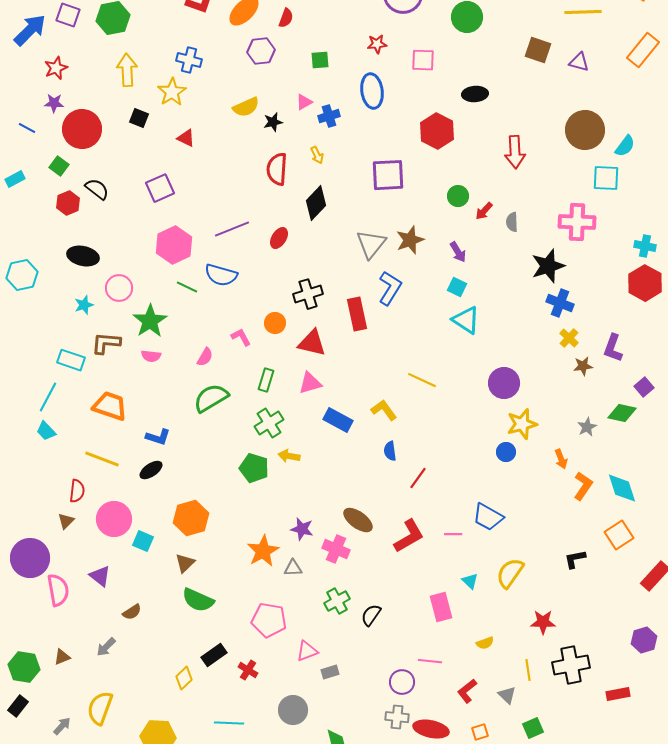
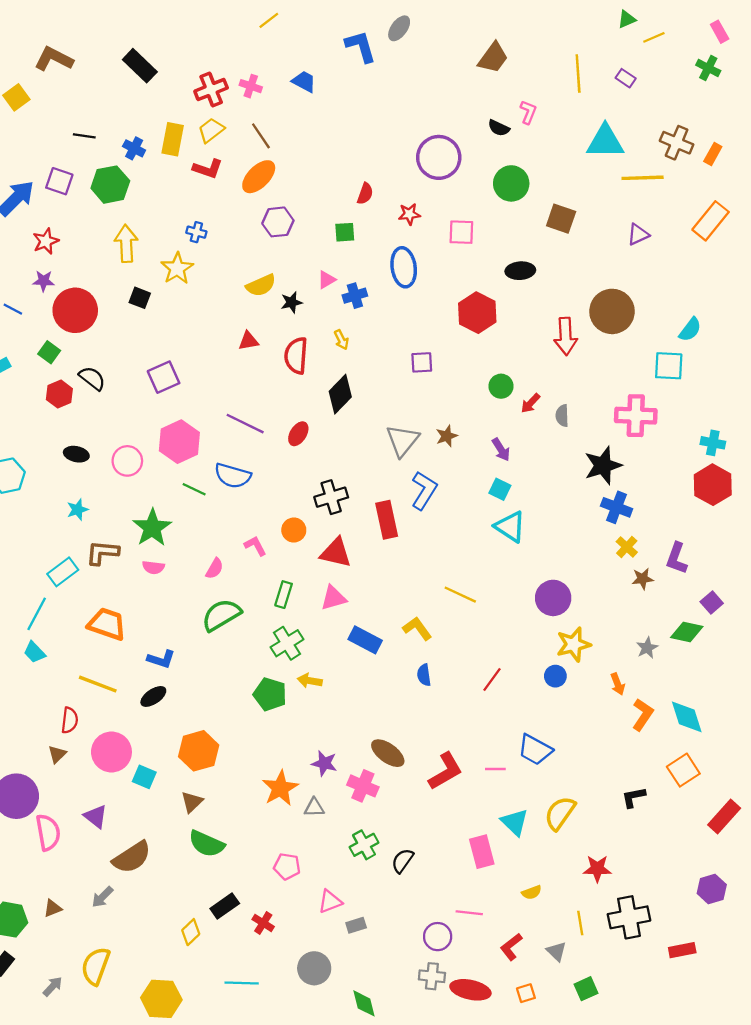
red semicircle: (286, 18) -> (365, 194), moved
brown square: (538, 50) -> (561, 219), moved
blue cross: (189, 60) -> (196, 232), size x0.7
purple triangle: (579, 62) -> (638, 234), turned -40
brown circle: (585, 130) -> (612, 311), moved
red triangle: (186, 138) -> (248, 341), moved, turned -36
purple square: (388, 175) -> (422, 362), size x0.6
purple line: (232, 229) -> (245, 424), turned 48
brown star: (410, 240) -> (447, 436), size x0.7
black ellipse: (83, 256) -> (76, 454), size x0.7
pink circle: (119, 288) -> (127, 461), moved
cyan rectangle: (71, 360) -> (63, 572), turned -56
red line: (418, 478) -> (492, 679), moved
cyan triangle: (470, 581) -> (515, 822), size x1.5
brown semicircle: (132, 612) -> (132, 857), size x1.8
pink pentagon: (269, 620) -> (287, 866), size x0.7

